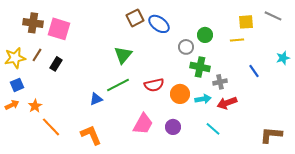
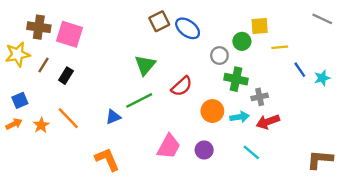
yellow square: (246, 22) -> (260, 26), moved
yellow star: (15, 58) -> (18, 54), moved
cyan star: (283, 58) -> (322, 78), moved
blue line: (254, 71) -> (300, 70), moved
red semicircle: (154, 85) -> (182, 86), moved, turned -30
orange line: (51, 127) -> (68, 118), moved

